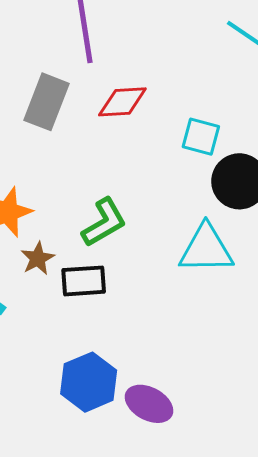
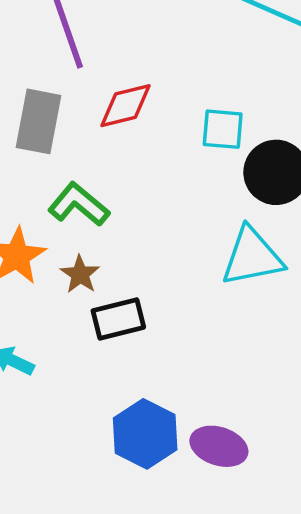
green L-shape: (104, 222) -> (79, 204), moved, turned -100
brown star: (38, 258) -> (80, 274), moved

